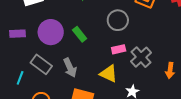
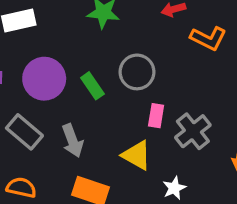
gray circle: (118, 20) -> (137, 72), moved
pink rectangle: (119, 49) -> (156, 116), turned -72

